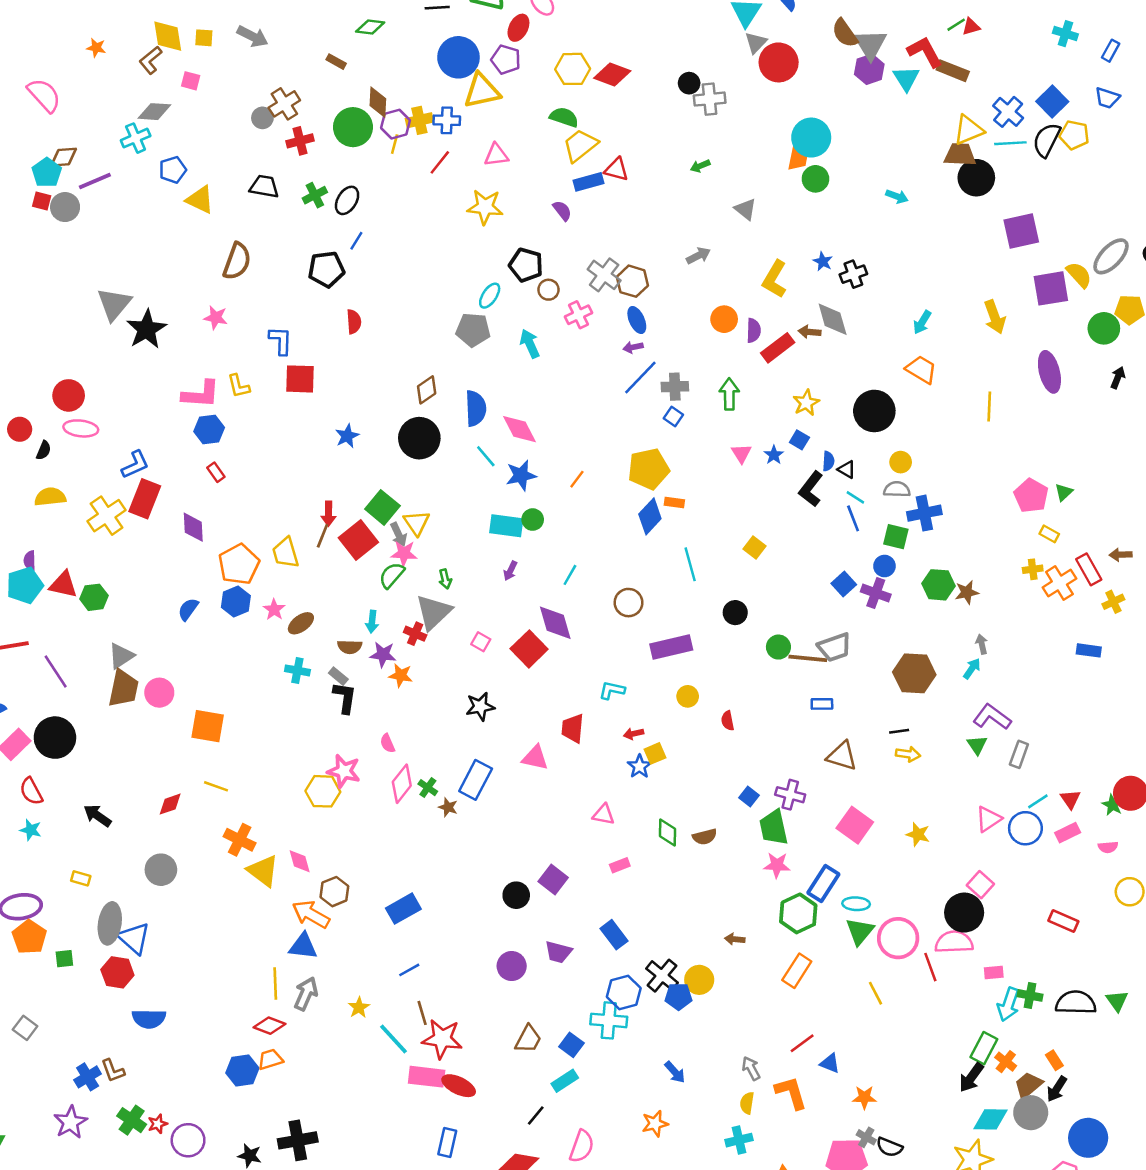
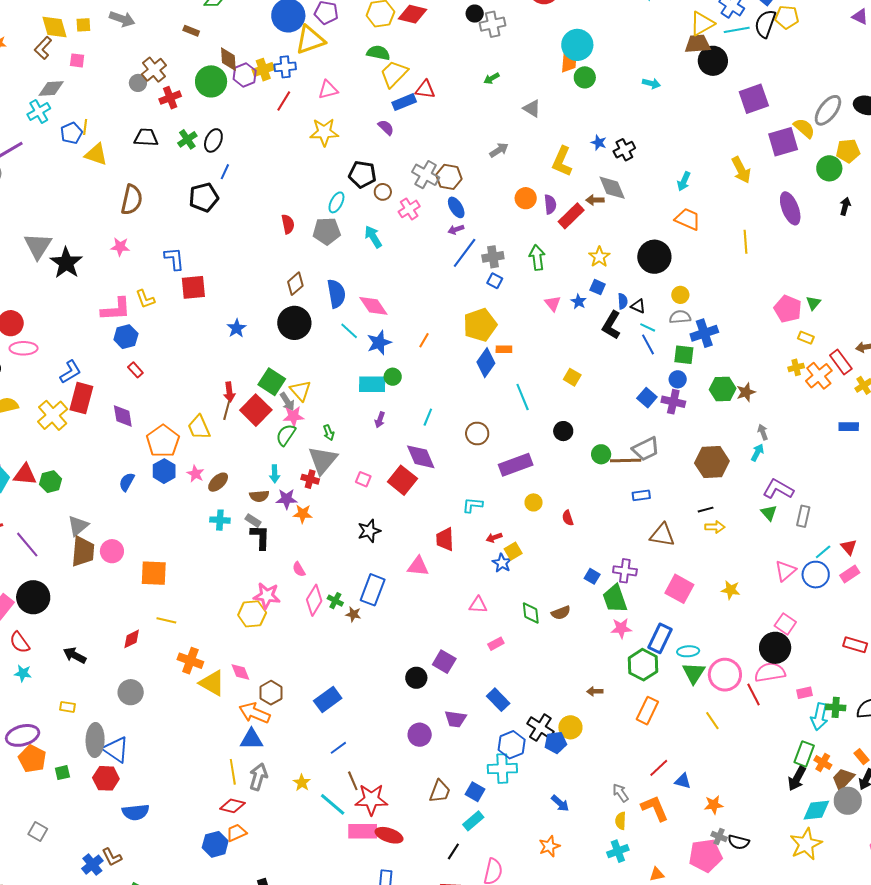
yellow line: (395, 144) -> (85, 127), moved
red semicircle: (354, 322) -> (288, 224), moved

